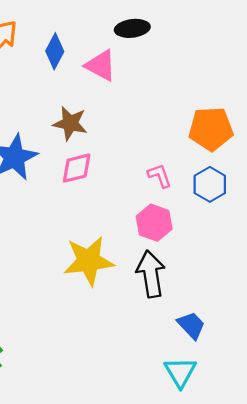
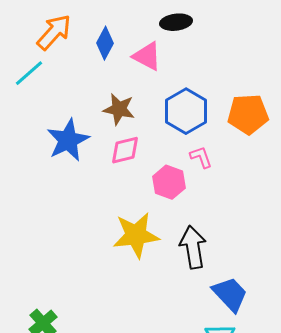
blue hexagon: (210, 184) -> (186, 111), moved, size x1.4
pink hexagon: (154, 223) -> (169, 182), moved
blue trapezoid: (191, 325) -> (230, 294), size x1.4

